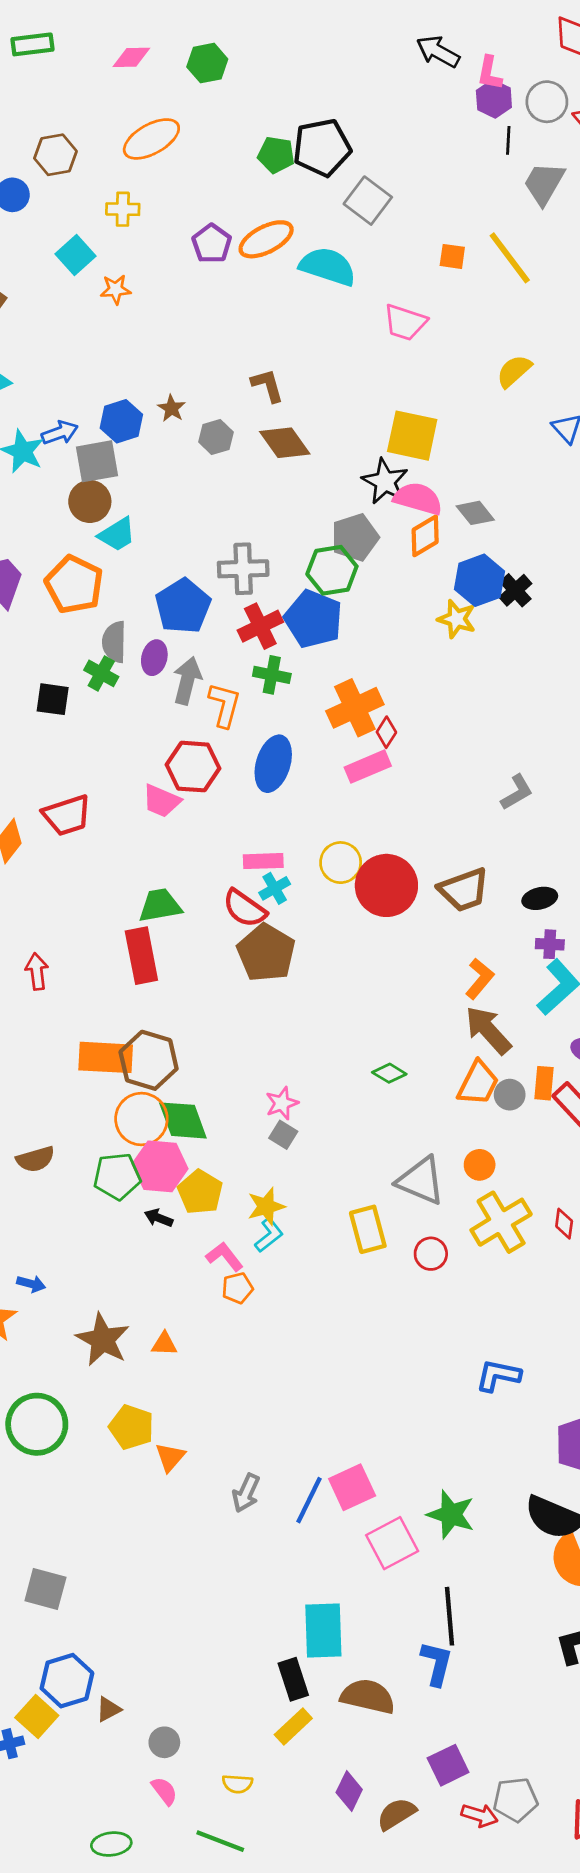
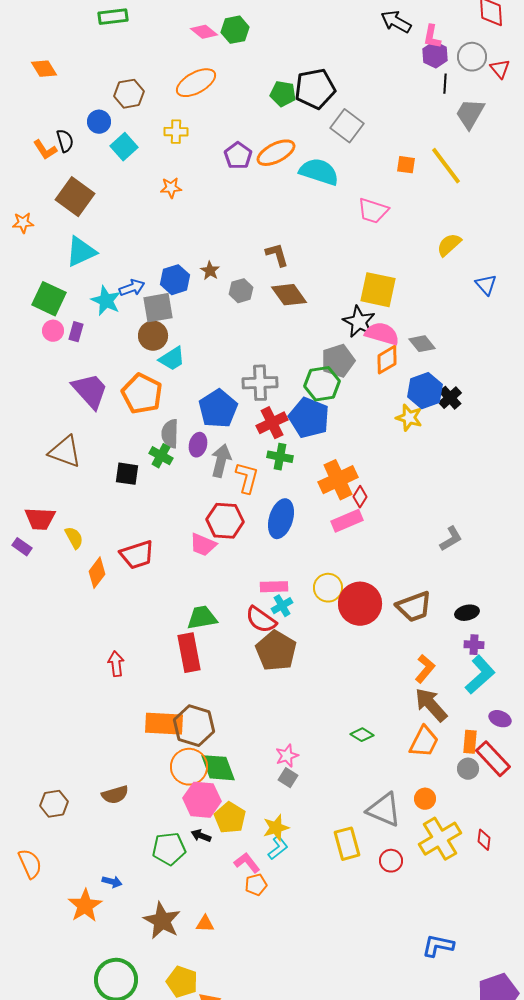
pink diamond: (131, 57) -> (204, 32), moved, turned 40
cyan square: (76, 255) -> (124, 147), moved
gray circle: (510, 1095) -> (468, 769), moved
green pentagon: (117, 1176) -> (169, 849), moved

